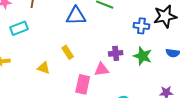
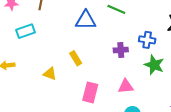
blue cross: (141, 26) -> (147, 40), moved
purple cross: (116, 53) -> (121, 50), moved
pink triangle: (102, 69) -> (126, 86), moved

